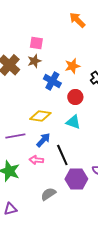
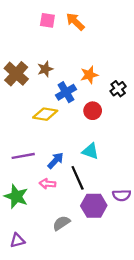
orange arrow: (77, 20) -> (75, 22), moved
pink square: (36, 43) -> (47, 20), moved
blue cross: (52, 81) -> (66, 92), turned 30
yellow diamond: (40, 116) -> (45, 114), moved
cyan triangle: (73, 122) -> (90, 151), moved

